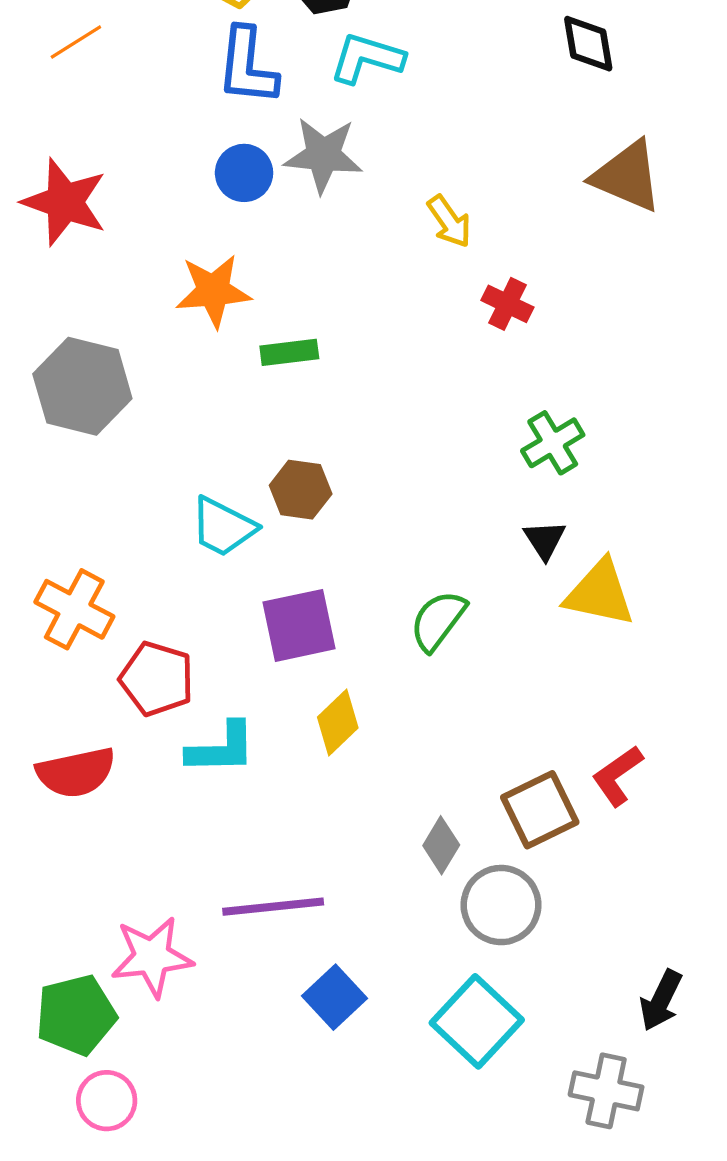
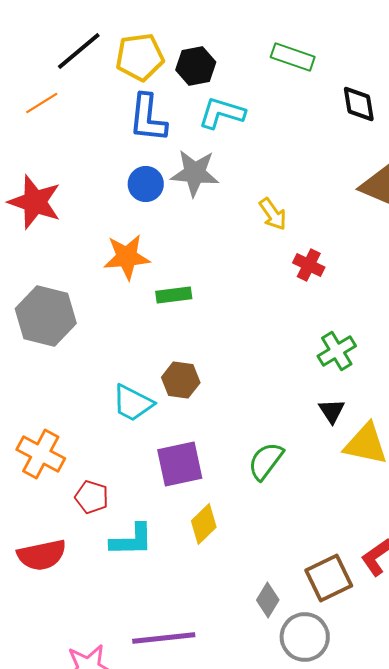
red pentagon: (157, 679) -> (92, 497), size x0.7

